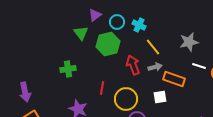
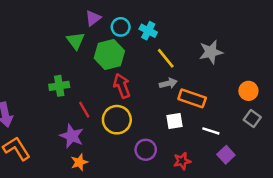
red arrow: (133, 65) -> (122, 86), moved
white line: (199, 66) -> (211, 131), moved
red line: (102, 88) -> (84, 110), moved, turned -40
yellow circle: (126, 99) -> (117, 120), moved

